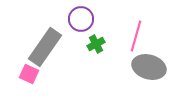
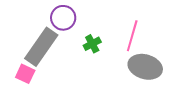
purple circle: (81, 19) -> (63, 18), moved

